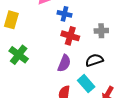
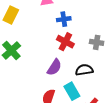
blue cross: (64, 14) -> (64, 19), turned -32

